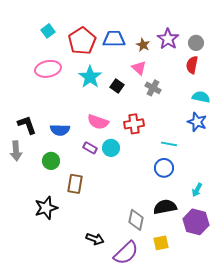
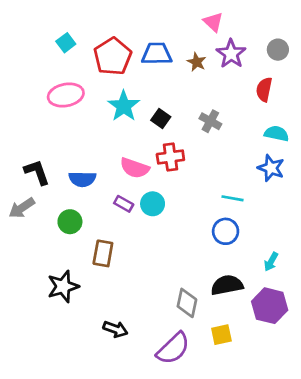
gray circle: (196, 43) -> (278, 50), moved
pink triangle: (139, 68) -> (213, 22), moved
red cross: (134, 124) -> (170, 157), moved
gray arrow: (16, 151) -> (22, 208), turned 60
black arrow: (95, 239) -> (115, 329), moved

